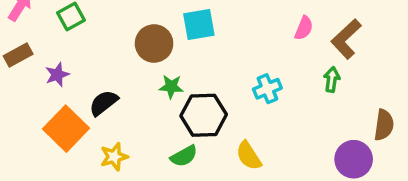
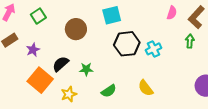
brown circle: (154, 43) -> (76, 29), moved
green star: (171, 87) -> (86, 69), moved
black hexagon: (204, 115) -> (127, 44), moved

